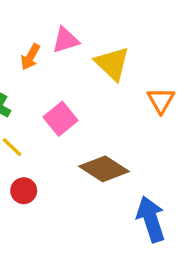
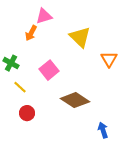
pink triangle: (66, 40) -> (44, 16), moved
blue arrow: (151, 219) -> (103, 130), size x0.6

